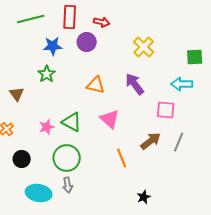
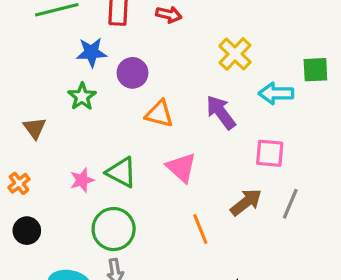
purple circle: (87, 42) -> (132, 73), moved
cyan arrow: (182, 84) -> (276, 93), moved
black circle: (22, 159) -> (27, 231), moved

